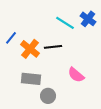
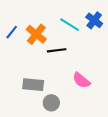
blue line: (11, 38) -> (12, 32), moved
orange cross: (30, 49) -> (36, 34), moved

